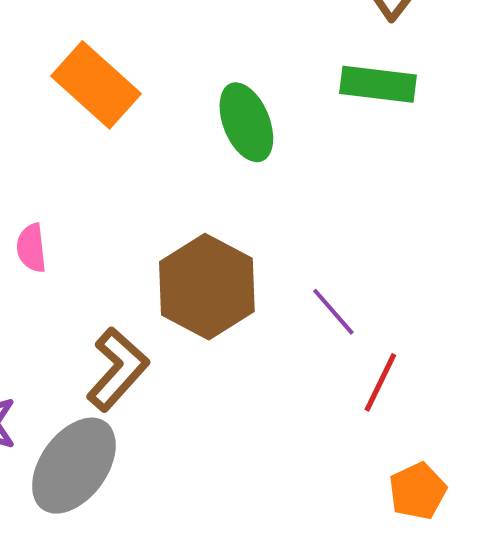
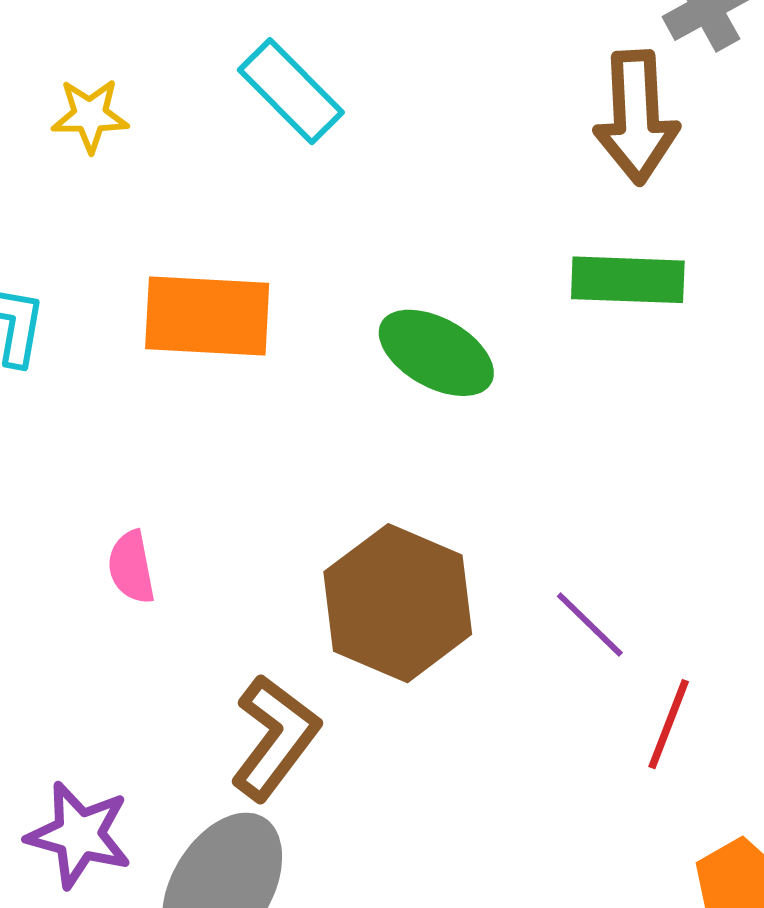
orange rectangle: (96, 85) -> (207, 316), turned -34
green ellipse: (246, 122) -> (436, 353), turned -34

